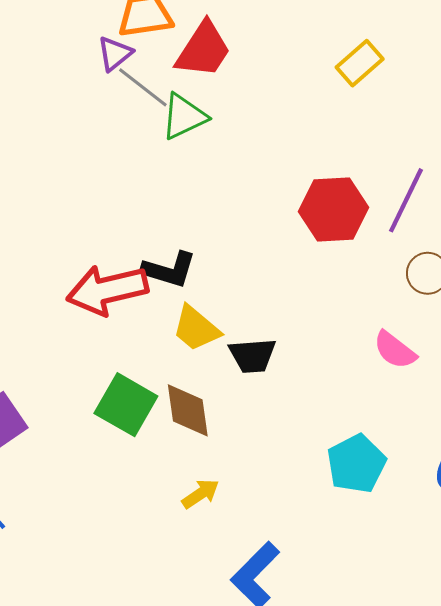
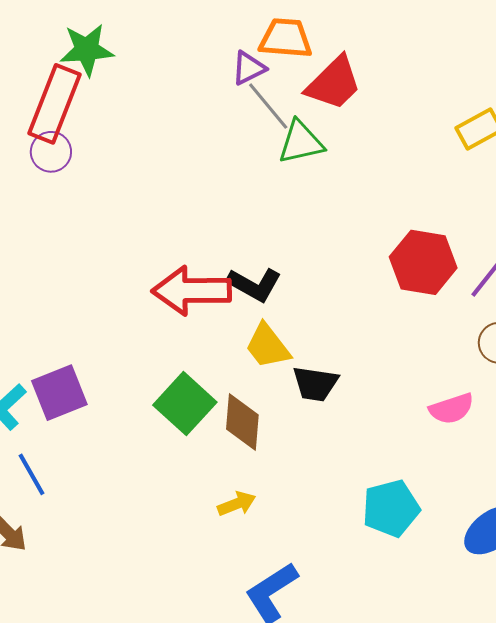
pink semicircle: (395, 350) -> (452, 409), turned -69

